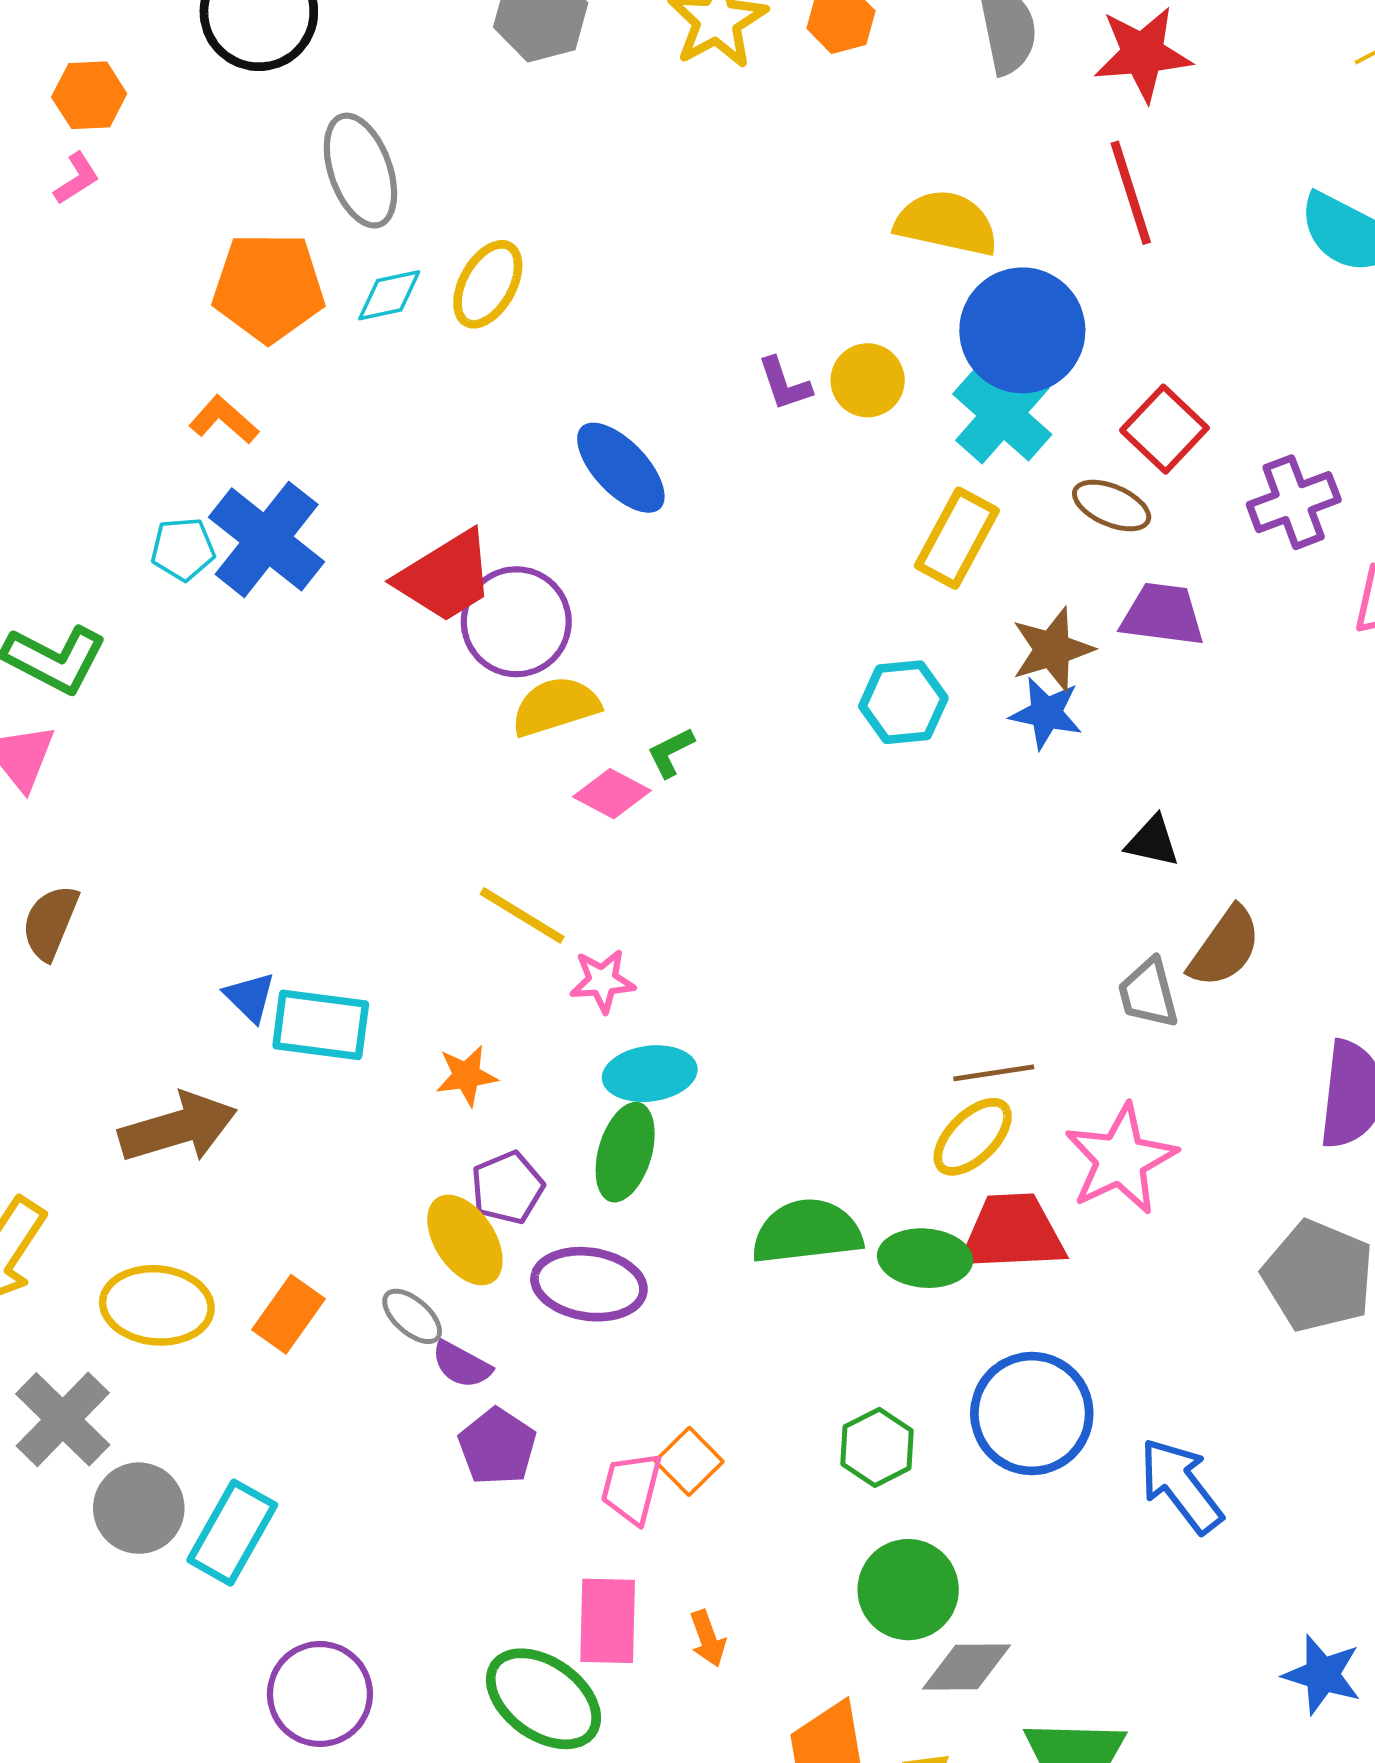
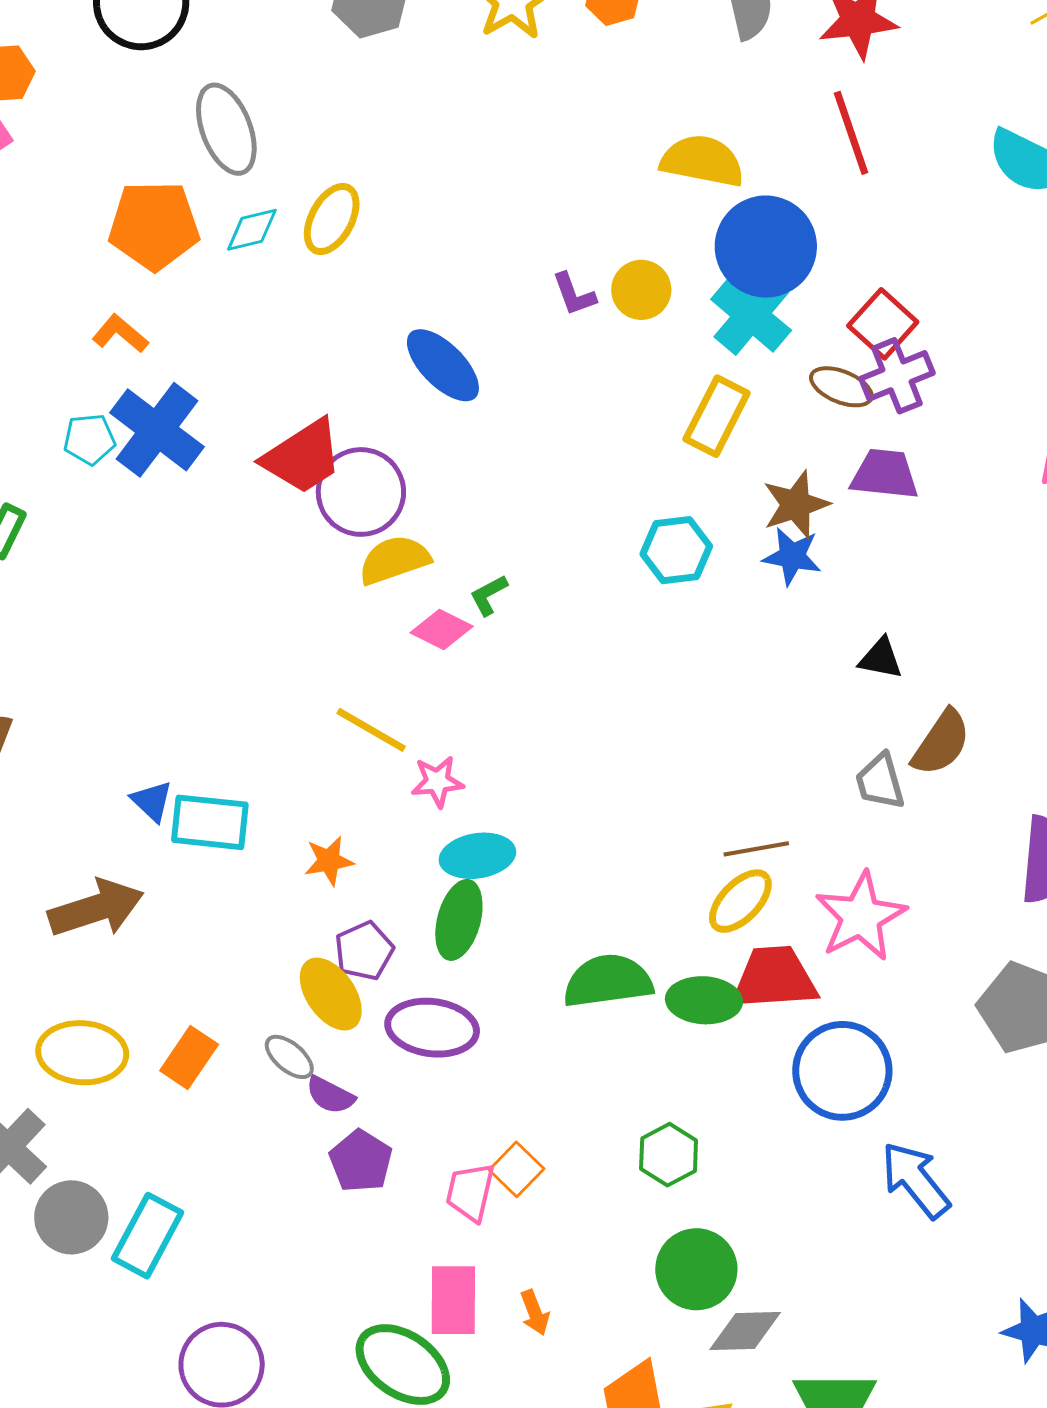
purple cross: (1294, 502) -> (897, 376), moved
blue circle: (1032, 1414) -> (842, 1071), moved

